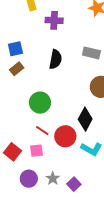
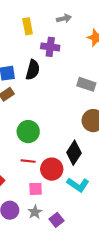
black semicircle: (56, 59) -> (33, 70), moved
red line: (42, 131) -> (28, 161), turned -32
pink square: (36, 151) -> (36, 189), moved

